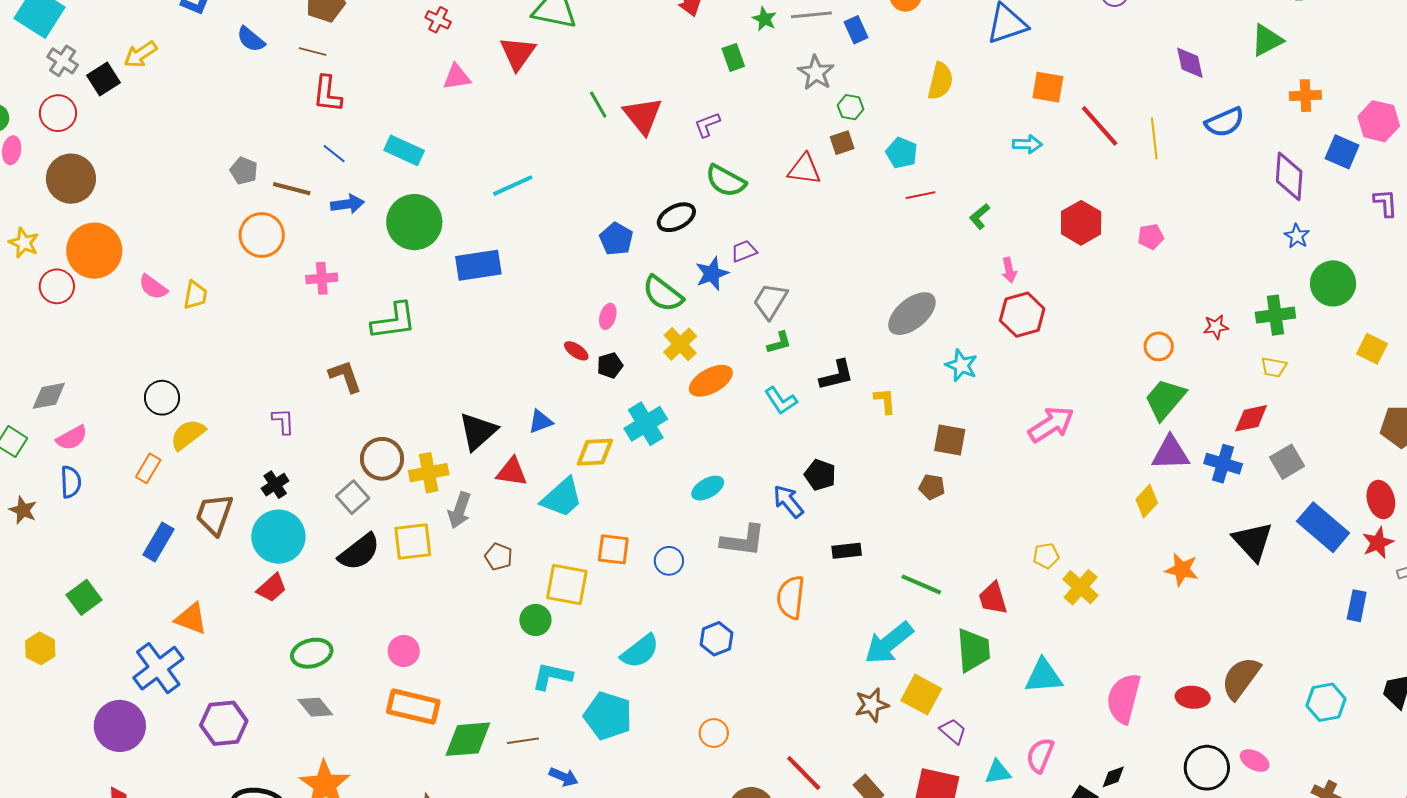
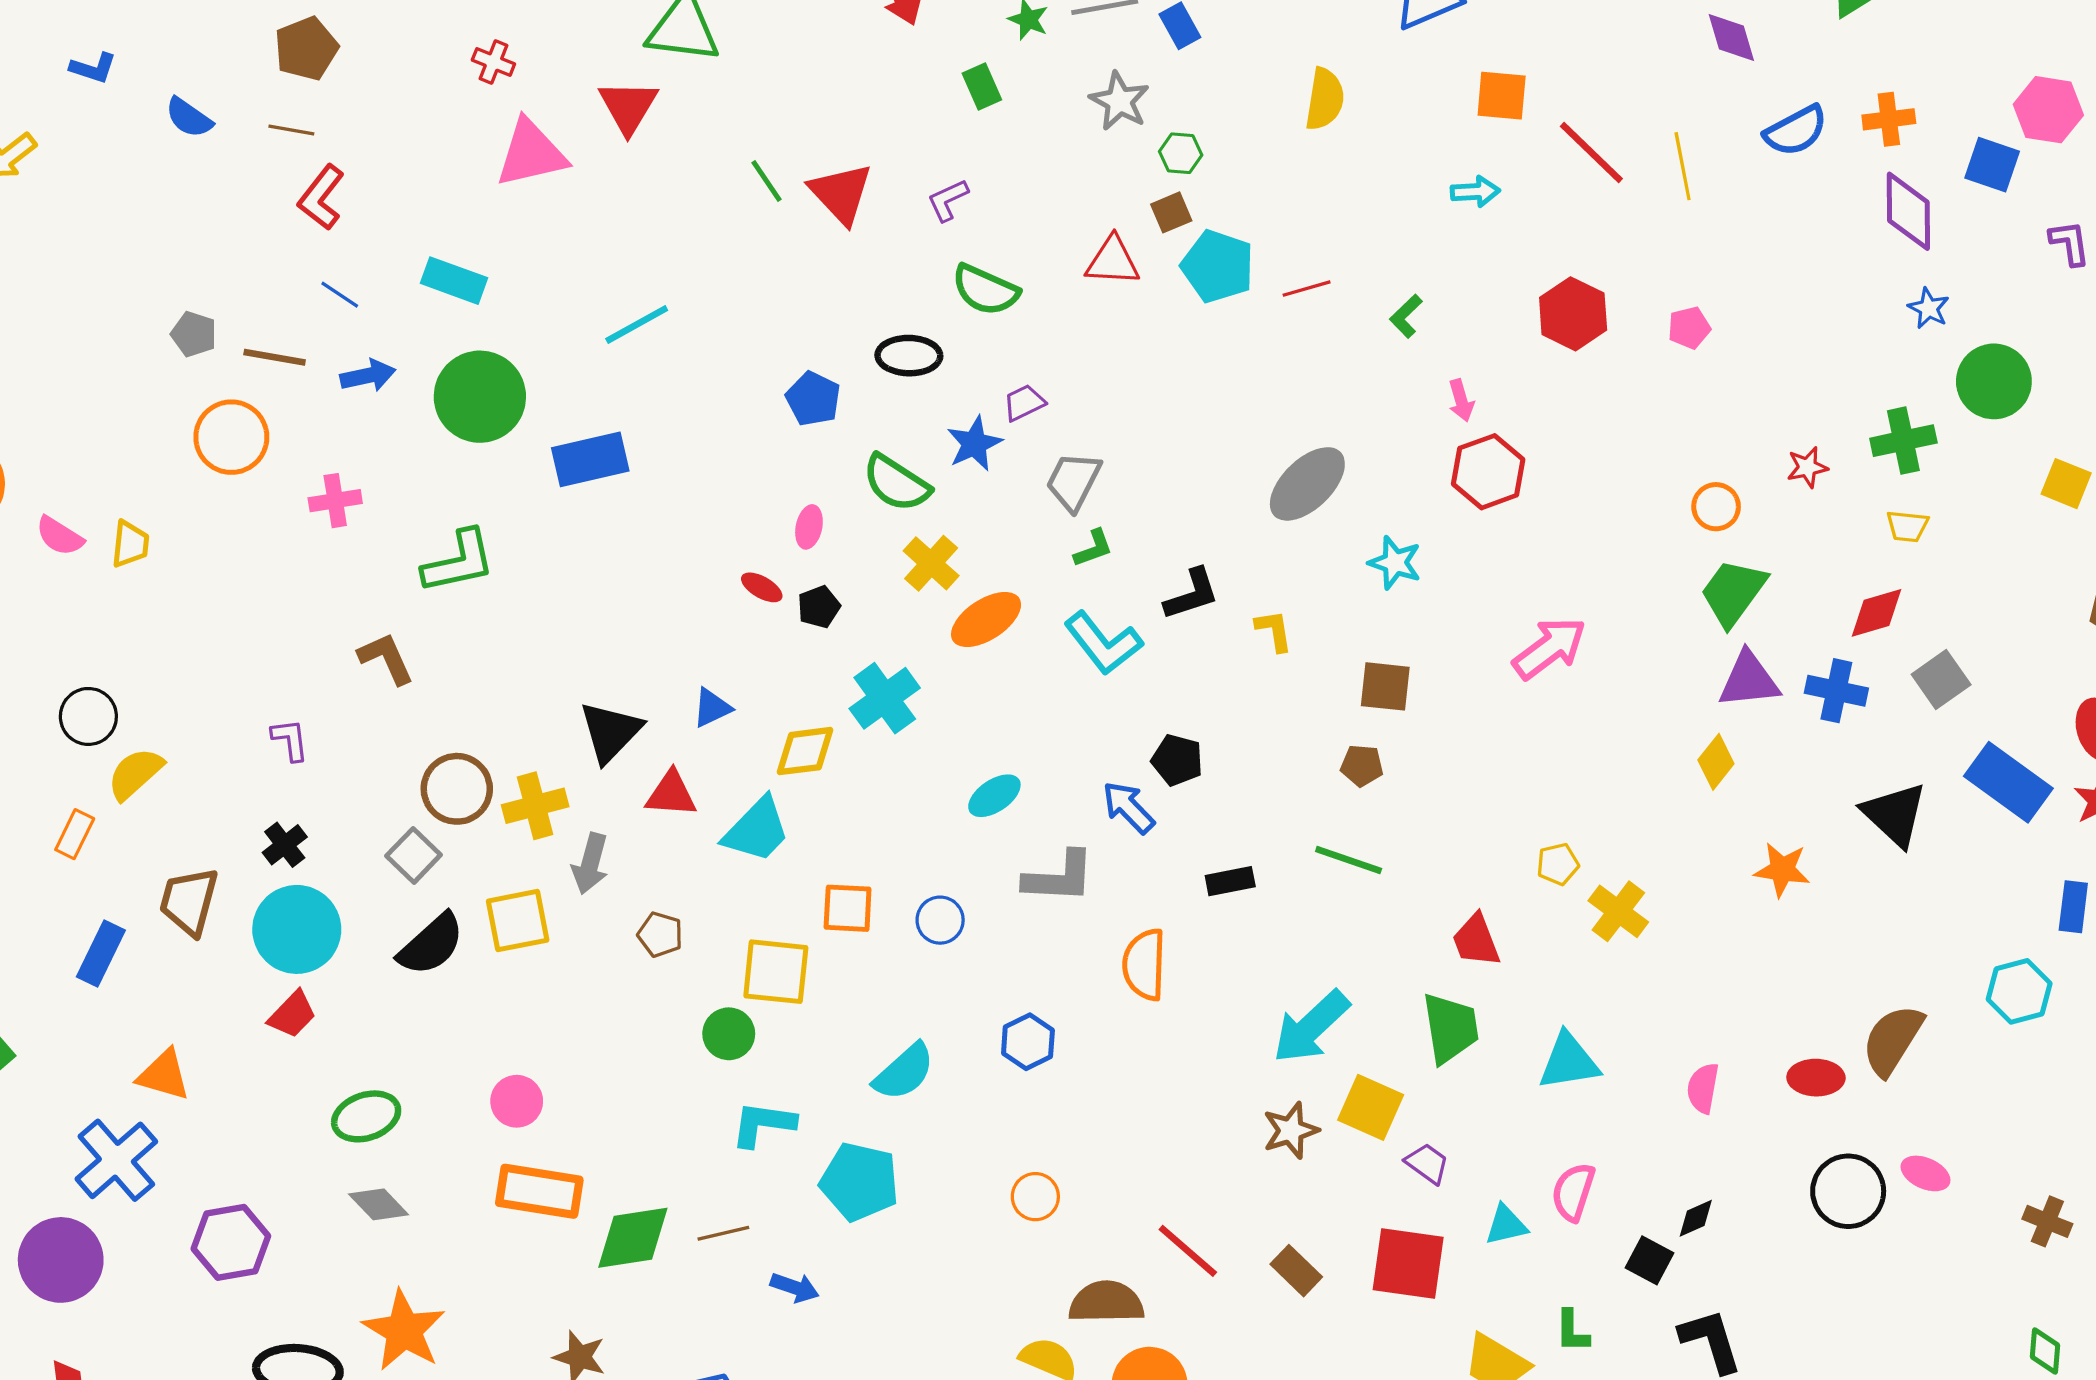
pink triangle: (457, 77) -> (531, 153), size x1.6
red L-shape: (327, 94) -> (321, 197), turned 36
orange cross: (1305, 96) -> (1889, 119), moved
cyan pentagon: (902, 153) -> (1218, 266), moved, size x1.4
black ellipse: (676, 217) -> (909, 356), turned 33
cyan L-shape: (781, 401) -> (1103, 643), size x1.4
green line: (921, 584) -> (1349, 860), moved
pink semicircle: (1124, 698) -> (1703, 1088), size x0.6
cyan hexagon: (1326, 702) -> (2019, 991), moved

